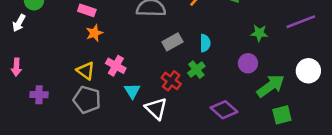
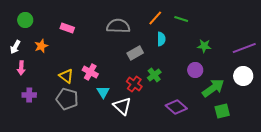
purple line: (301, 22) -> (244, 48), moved
white arrow: (19, 23) -> (15, 47), moved
orange star: (94, 33) -> (41, 46), moved
cyan semicircle: (205, 43) -> (161, 39), moved
pink arrow: (16, 67) -> (21, 68), moved

